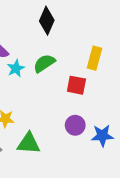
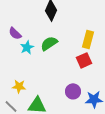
red square: (76, 85) -> (84, 60), moved, turned -35

